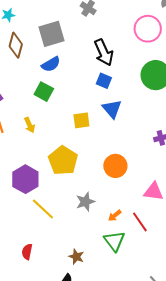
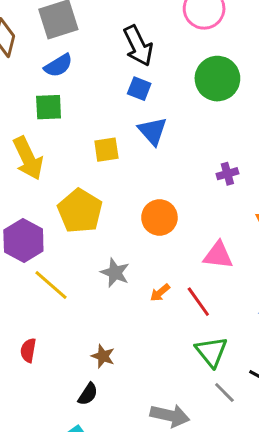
green square: (44, 92) -> (49, 107), turned -30
yellow arrow: (30, 125) -> (28, 158), size x1.8
gray star: (85, 202) -> (115, 273), turned -30
green triangle: (114, 241) -> (211, 352), moved

